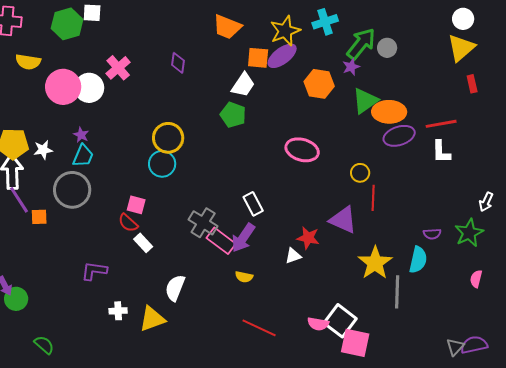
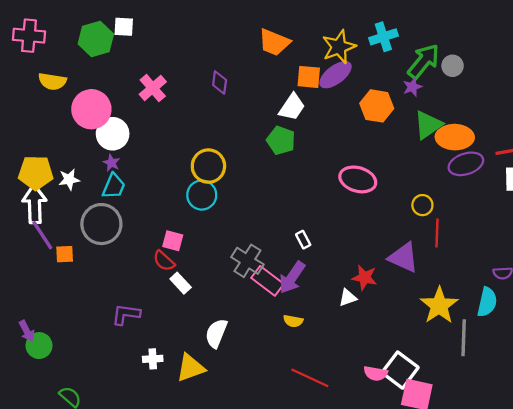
white circle: (89, 88) -> (113, 134), moved
white rectangle: (253, 204) -> (303, 240), size x0.7

